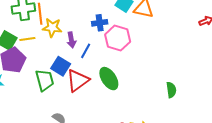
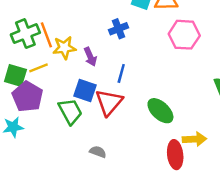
pink hexagon: (118, 38) -> (184, 35), moved
blue line: (86, 51) -> (121, 73), moved
green ellipse: (109, 79) -> (160, 111), moved

